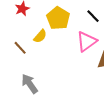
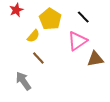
brown line: (20, 48) -> (38, 58), moved

